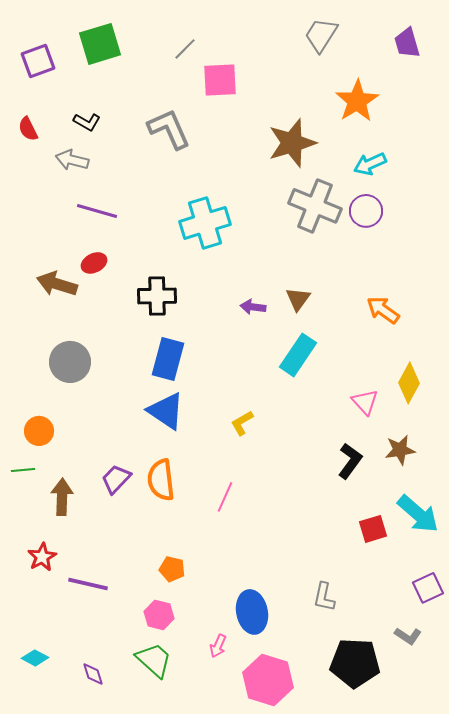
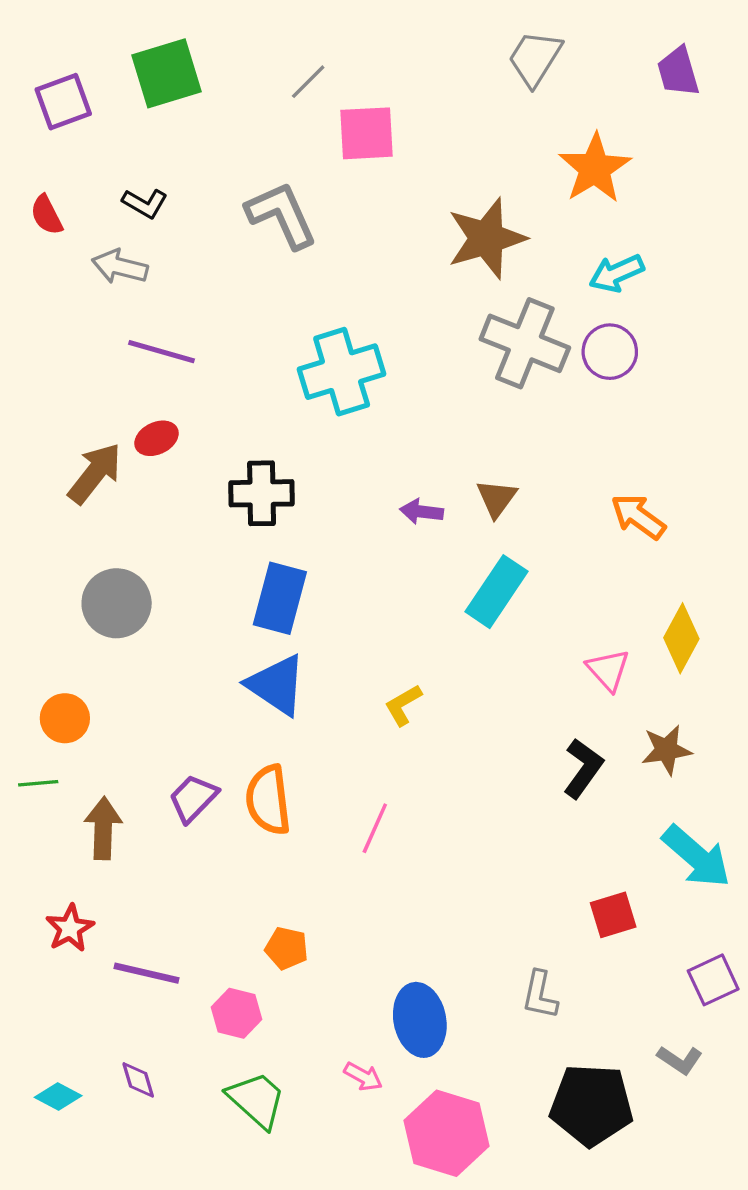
brown arrow: (57, 284) -> (95, 473), turned 111
red square: (373, 529) -> (613, 915), moved
pink hexagon: (159, 615) -> (237, 1013), moved
pink arrow: (218, 646) -> (363, 1077), turned -85
purple diamond: (93, 674) -> (138, 1080), moved

